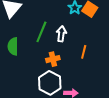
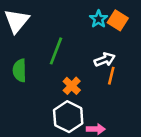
white arrow: (61, 34) -> (105, 60), moved, turned 63
orange cross: (53, 59) -> (72, 86), turned -32

